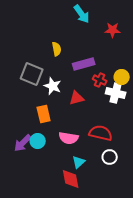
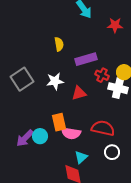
gray square: (32, 74) -> (22, 79), moved, turned 35
white star: (53, 86) -> (55, 81), turned -30
orange rectangle: (44, 114) -> (59, 122), moved

